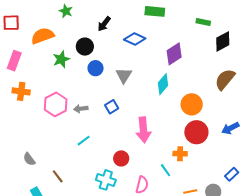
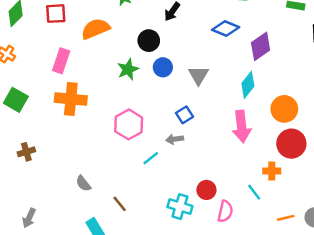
blue diamond: (135, 39) -> (226, 29), moved
green star: (61, 59) -> (128, 69), moved
orange cross: (21, 91) -> (71, 99), size x1.4
pink hexagon: (56, 104) -> (129, 124), moved
gray arrow: (81, 109) -> (175, 139), moved
pink arrow: (143, 130) -> (242, 126), moved
red circle: (121, 158) -> (206, 190), moved

